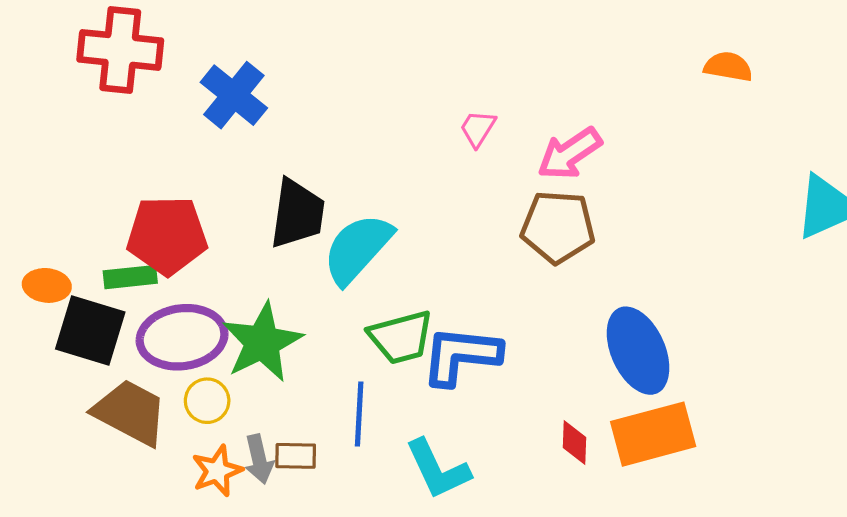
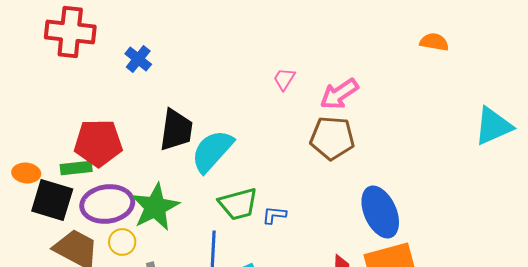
blue cross: (234, 95) -> (138, 59), size x0.7
blue L-shape: (461, 356) -> (274, 215), size x0.5

